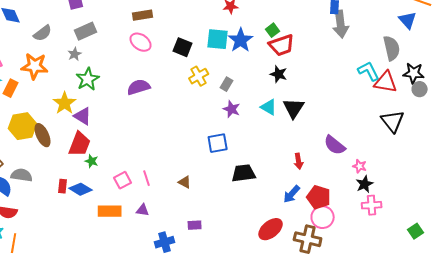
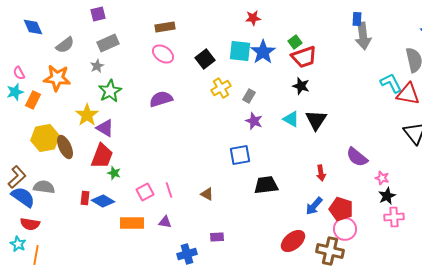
black square: (183, 47) -> (205, 59), turned 30

